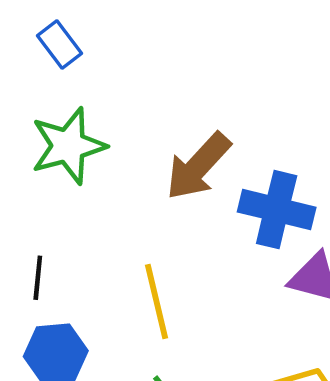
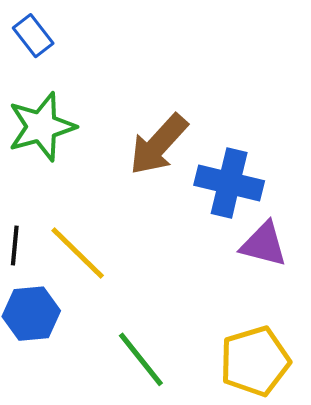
yellow line: (156, 302) -> (78, 253), moved, turned -32

